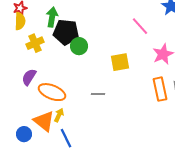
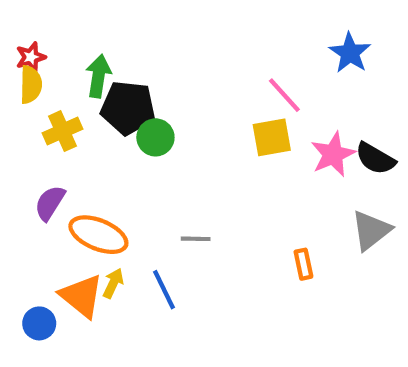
yellow square: (120, 62) -> (272, 137), moved
orange rectangle: (160, 89) -> (303, 264), moved, size x0.6
blue line: (66, 138) -> (164, 290), moved

